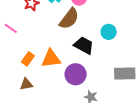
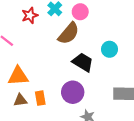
orange rectangle: (28, 59) -> (40, 98), moved, turned -48
orange triangle: (51, 59) -> (18, 76), moved

